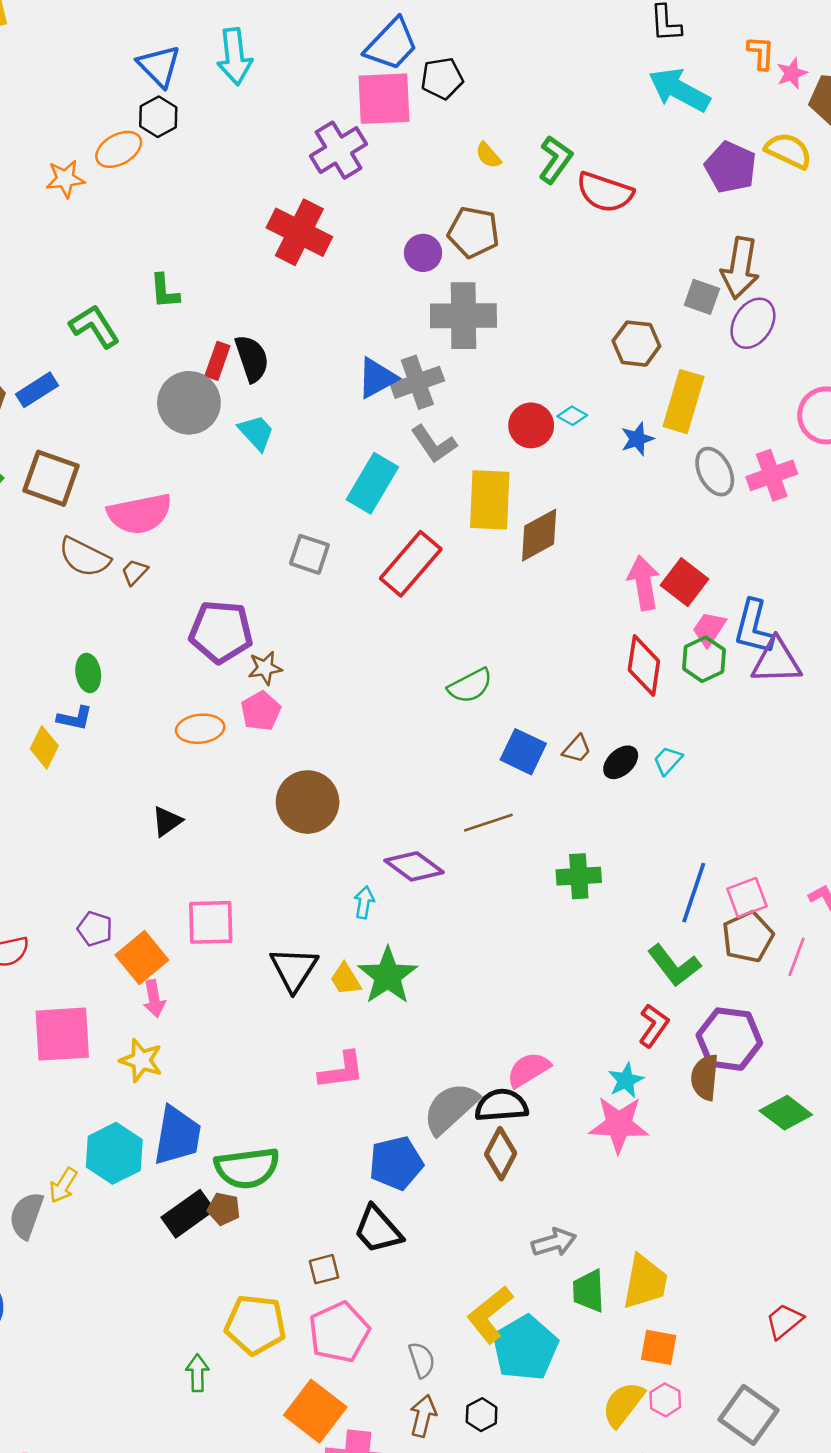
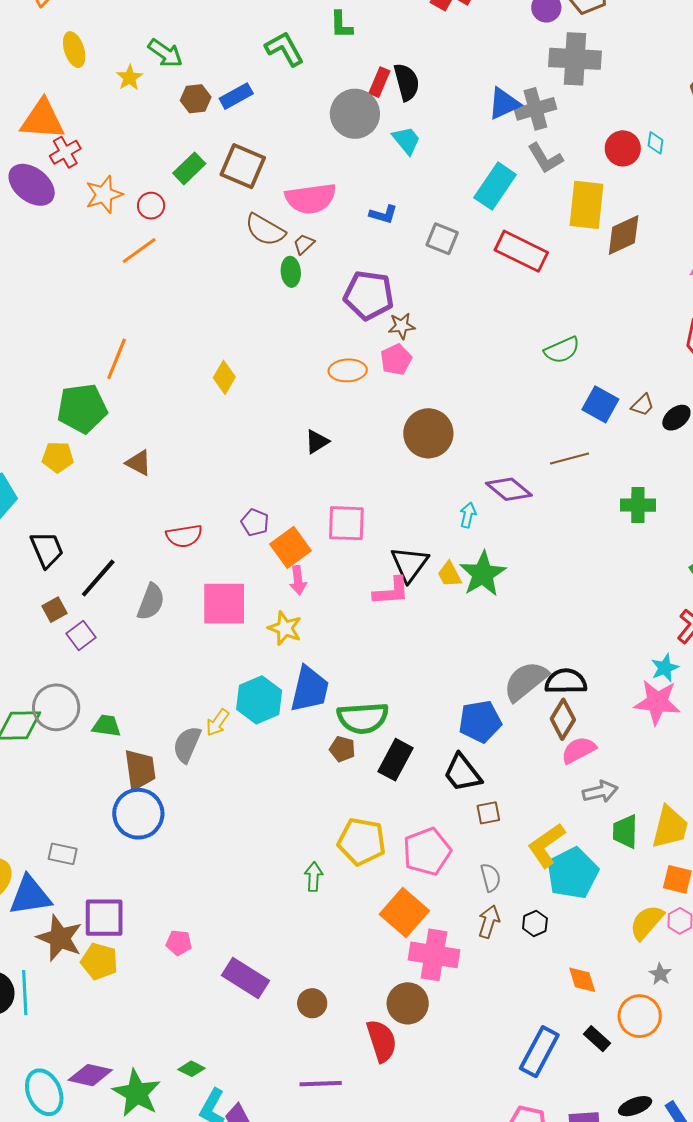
cyan diamond: (572, 416) -> (656, 143), turned 65
red rectangle: (411, 564) -> (521, 251), turned 72
green ellipse: (88, 673) -> (291, 272), moved
blue L-shape: (75, 718) -> (383, 214), moved
pink L-shape: (342, 1070) -> (391, 591), moved
pink semicircle: (528, 1070) -> (579, 750), moved
black rectangle: (188, 1214) -> (396, 760), moved, turned -30
brown square: (324, 1269) -> (488, 813), moved

